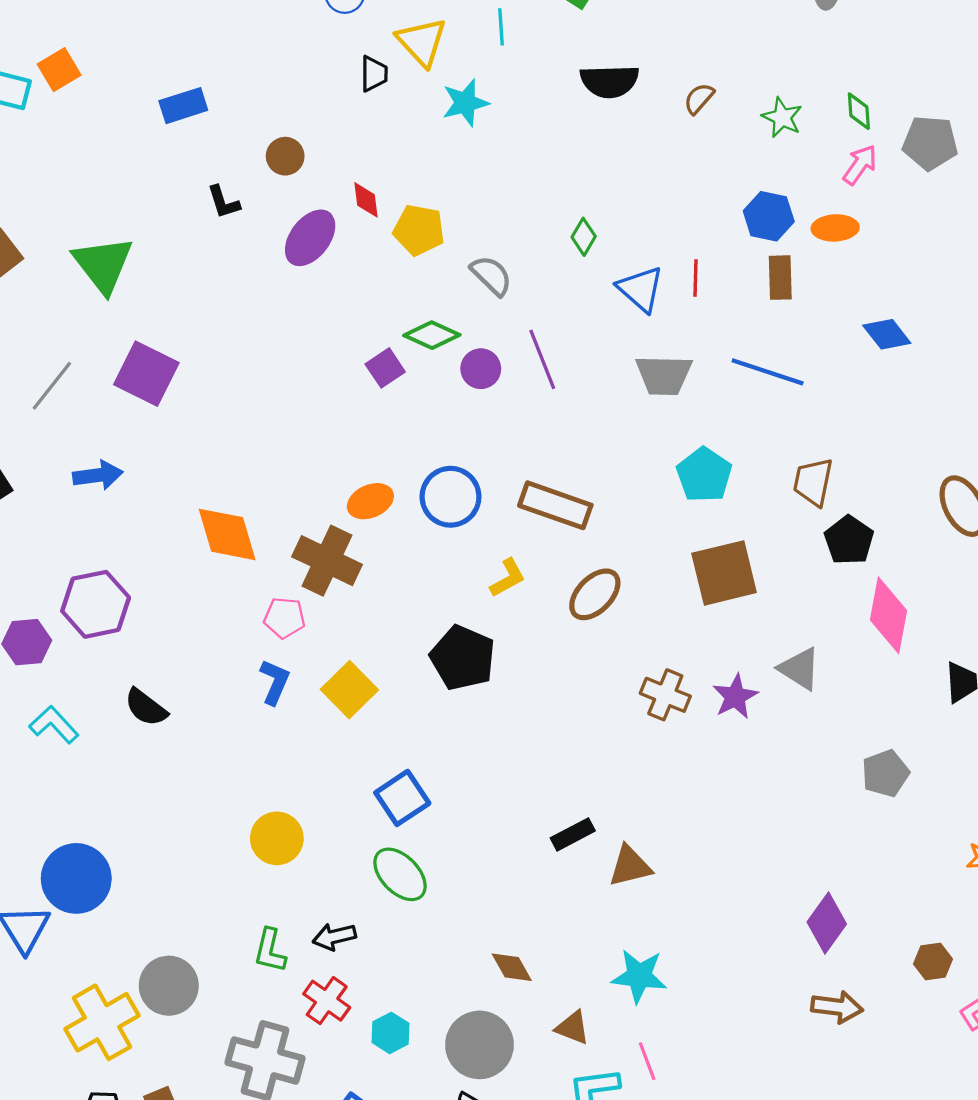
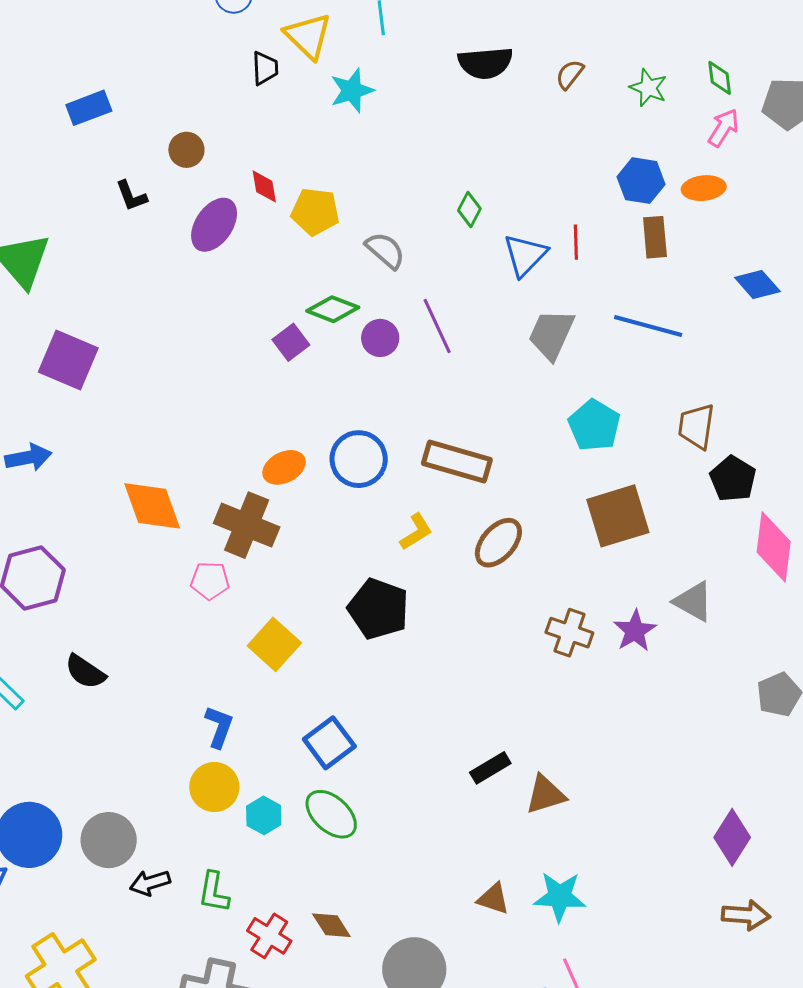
blue triangle: (641, 289) -> (525, 255), turned 36
gray trapezoid: (664, 375) -> (551, 334), turned 116
blue L-shape: (275, 682) -> (219, 727), moved
black arrow: (334, 937) -> (150, 883), moved
brown diamond: (512, 967) -> (331, 925), moved
gray circle: (169, 986) -> (109, 840), moved
brown triangle: (573, 1028) -> (493, 899), moved
cyan hexagon: (390, 1033) -> (264, 815), moved

